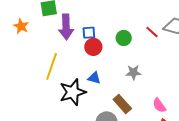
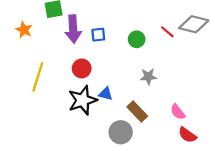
red circle: (93, 47) -> (82, 68), moved
yellow line: (52, 66) -> (38, 77), moved
blue triangle: (94, 78) -> (106, 94), moved

